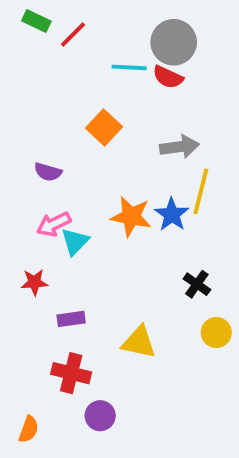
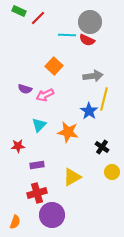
orange star: (131, 216) -> (68, 132), moved
pink arrow: (54, 224) -> (45, 95), moved
yellow triangle: (139, 342) -> (72, 177), turned -42
red cross: (71, 373) -> (37, 193), turned -30
purple circle: (100, 416) -> (52, 215), size x1.6

